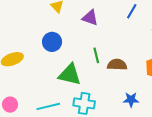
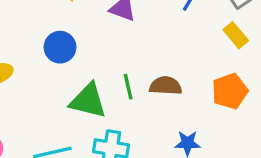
green line: (96, 55) -> (128, 87), moved

